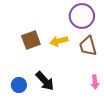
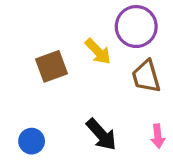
yellow arrow: (59, 41) -> (98, 51), moved, turned -120
black arrow: (45, 81) -> (101, 134), moved

